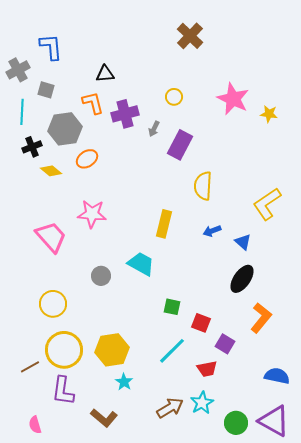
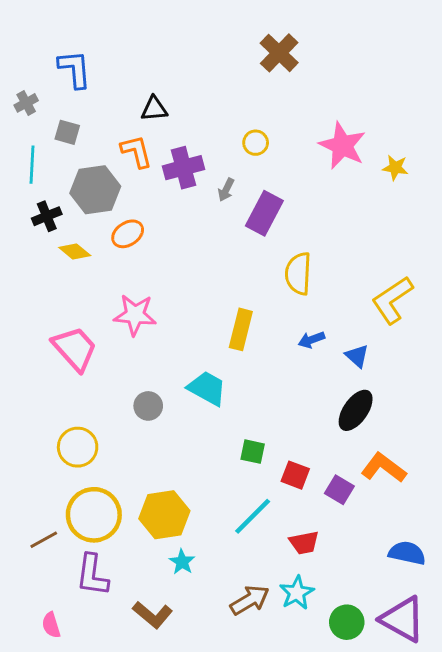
gray cross: (18, 70) -> (26, 103), size x0.7
orange L-shape: (261, 318) -> (384, 468), turned -92
purple square: (225, 344) -> (339, 490), moved

